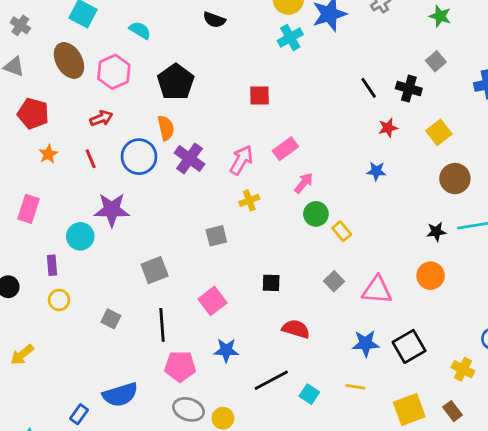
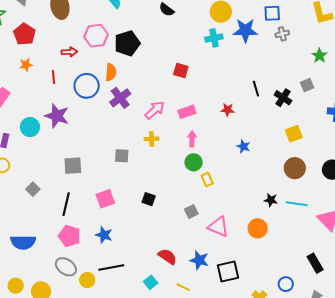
pink hexagon: (114, 72) -> (96, 36), moved
red star: (388, 128) -> (228, 110), moved
pink arrow: (304, 183) -> (192, 139), turned -56
red semicircle: (296, 329) -> (168, 257), moved
black line: (271, 380) -> (111, 267), moved

